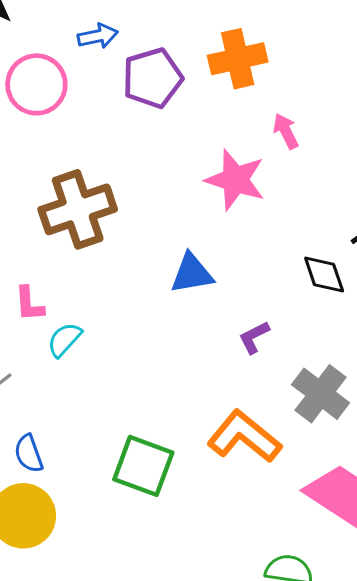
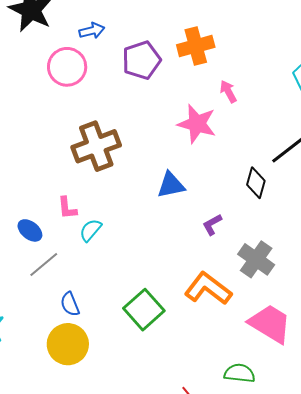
blue arrow: (98, 36) -> (92, 31), moved
black diamond: (324, 274) -> (256, 183), turned 36
green square: (143, 466) -> (144, 310), turned 30

